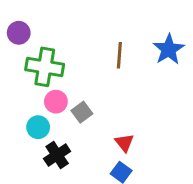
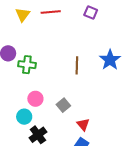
green cross: (45, 67) -> (27, 65), moved, size x0.7
gray square: (82, 112) -> (63, 105), moved

